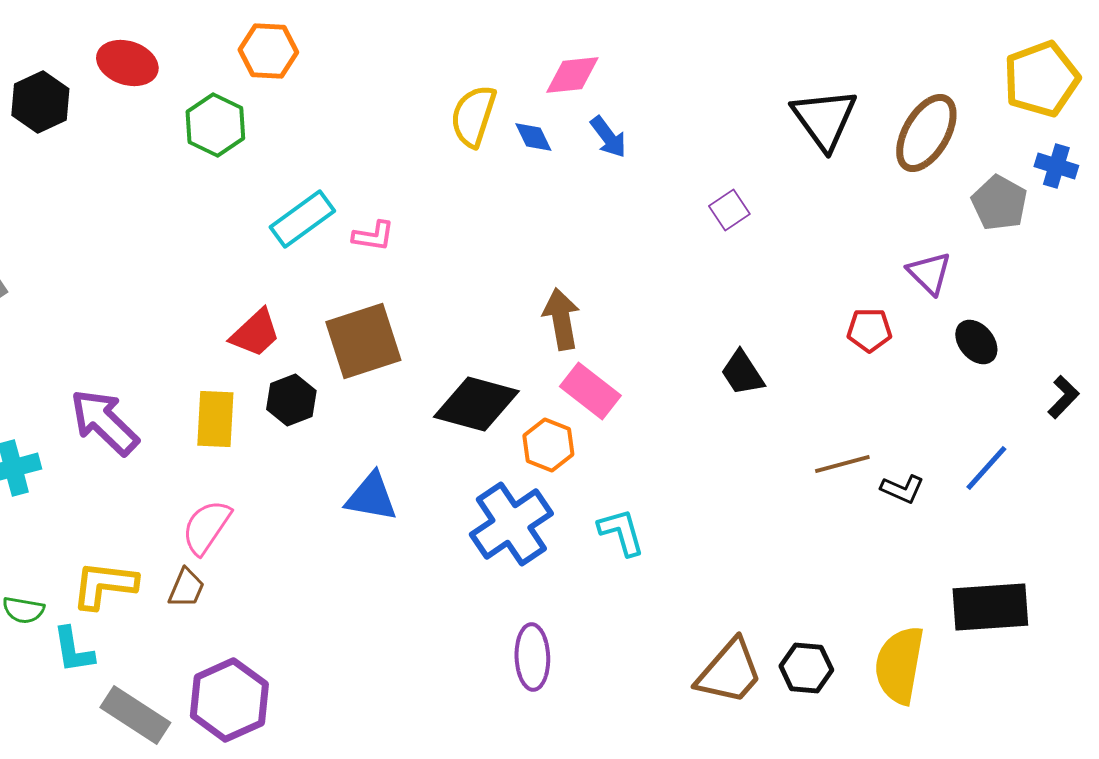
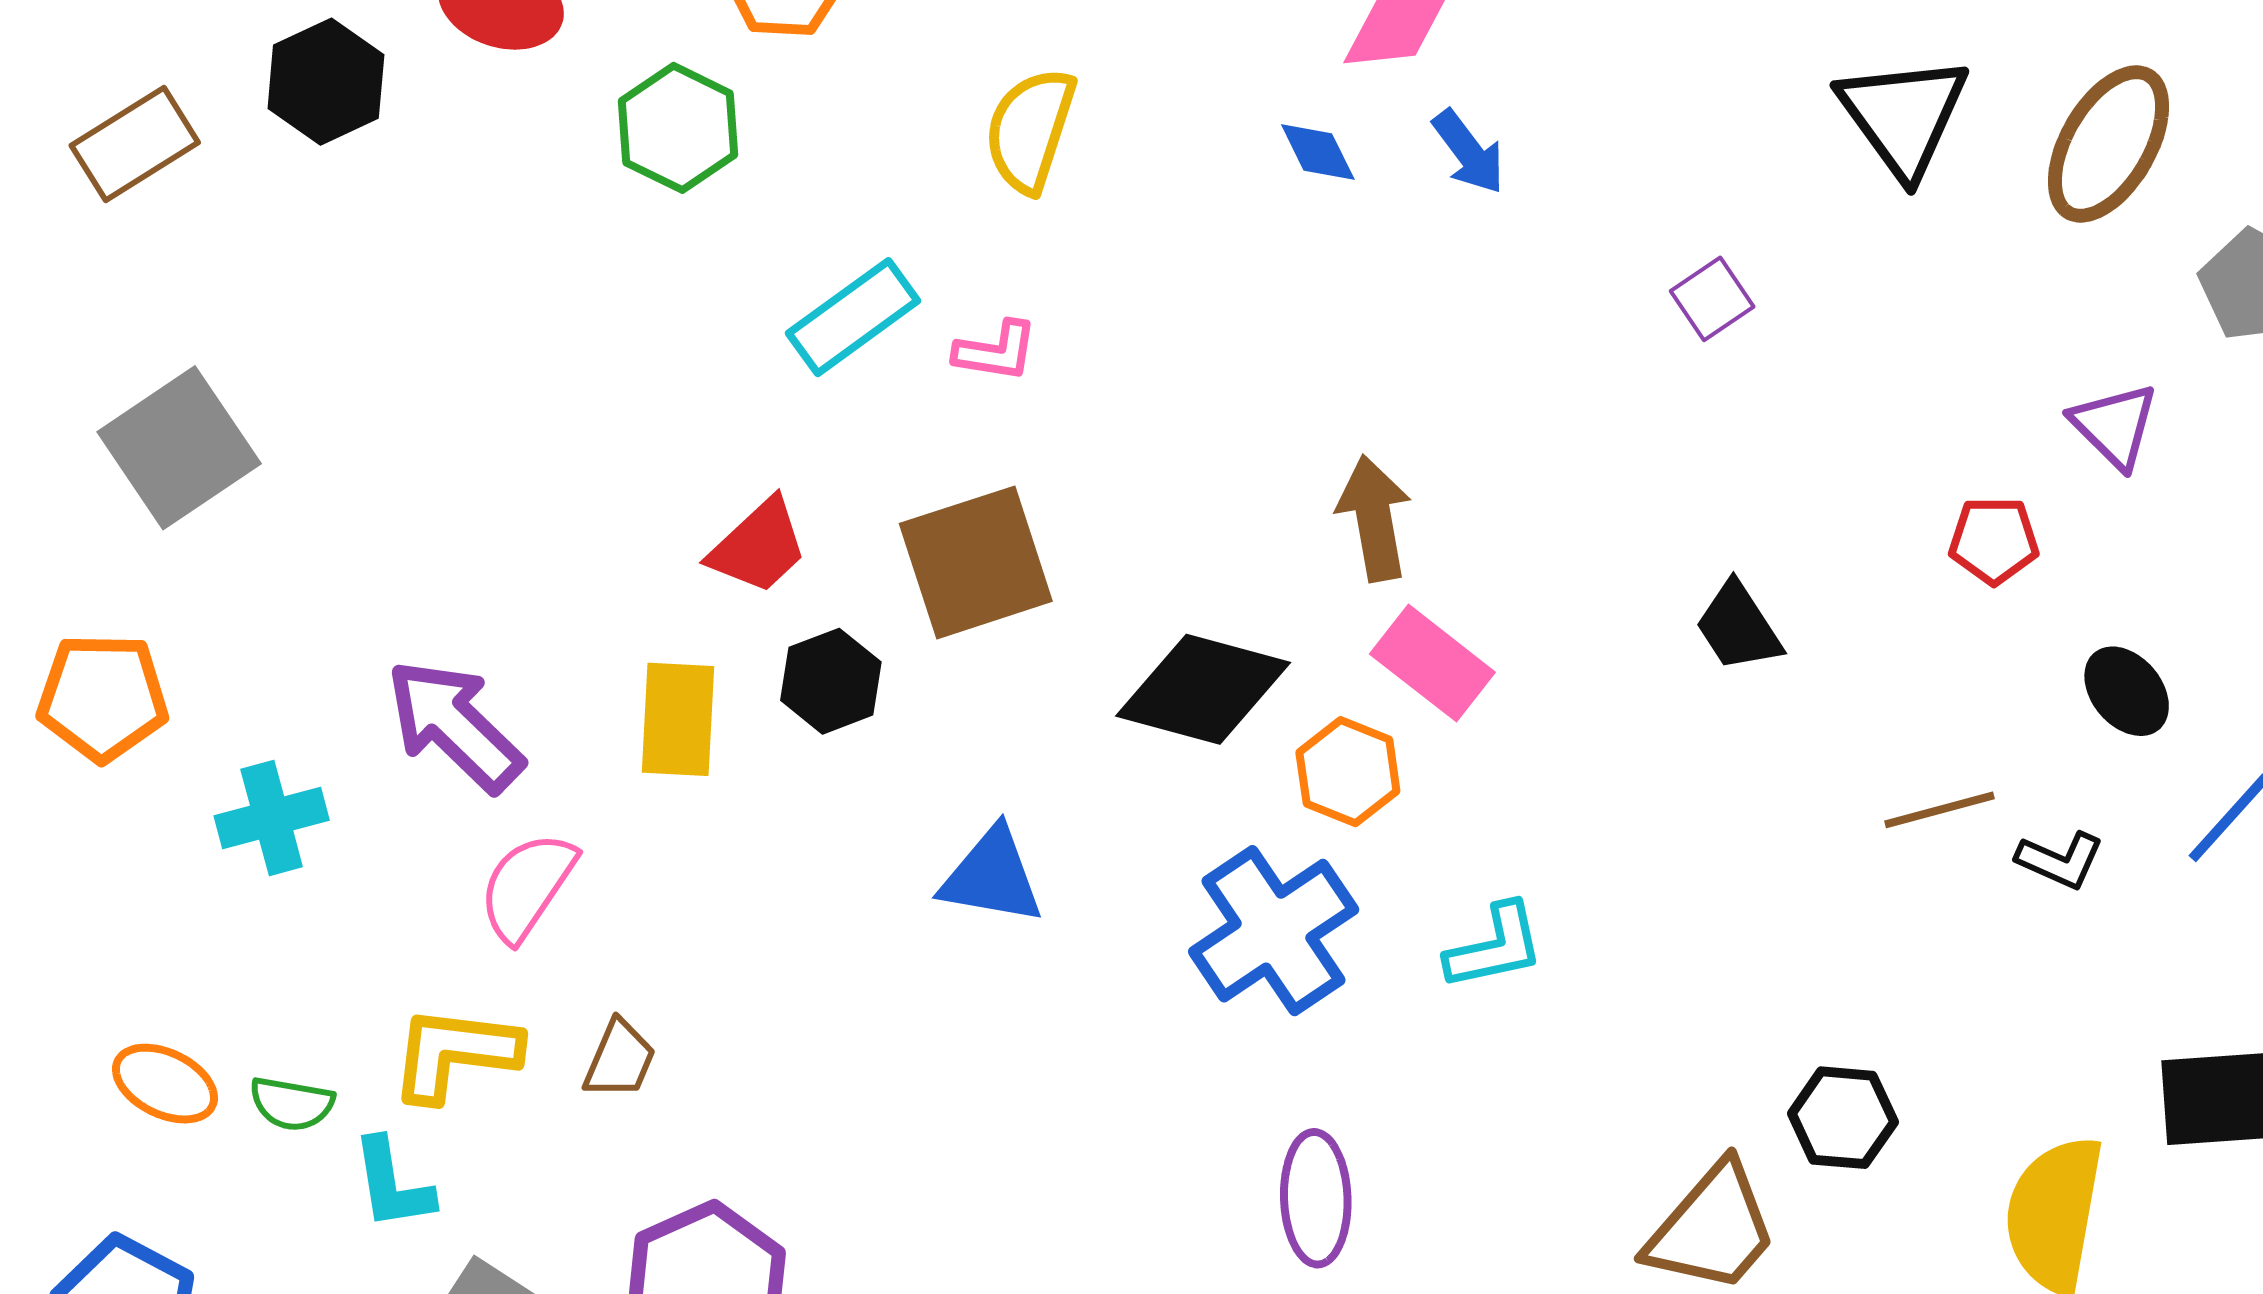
yellow semicircle: (473, 116) -> (1030, 130), moved
black ellipse: (976, 342) -> (2127, 691), moved
pink semicircle: (206, 527) -> (527, 886), moved
cyan L-shape: (621, 532) -> (1495, 947), turned 94
black hexagon: (806, 668) -> (1843, 1118), moved

